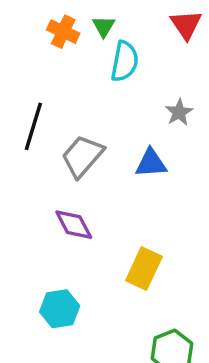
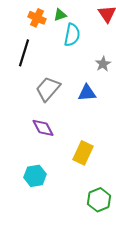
green triangle: (104, 26) -> (60, 15), turned 40
black line: (33, 126) -> (24, 53), moved

